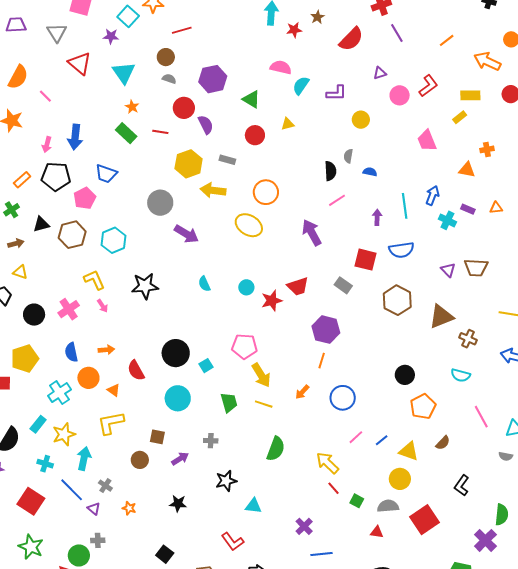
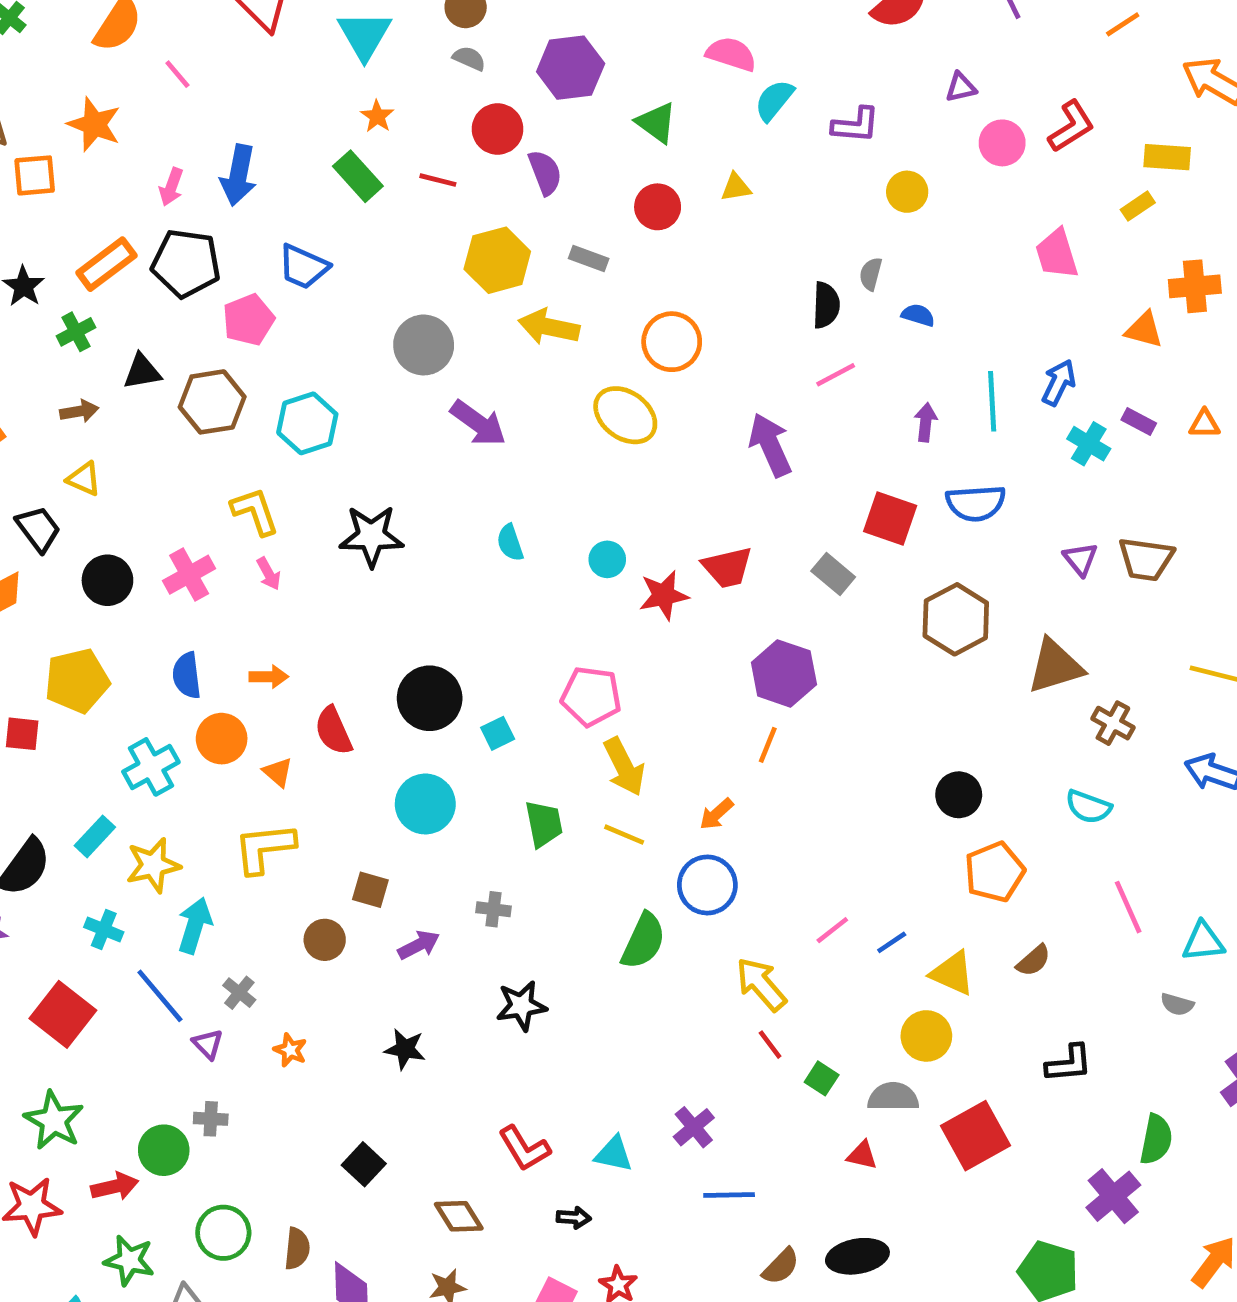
orange cross: (487, 149) -> (1195, 286), size x1.5
orange rectangle: (22, 180) -> (106, 264), size x1.4
blue circle: (343, 398) -> (707, 885), moved
black L-shape: (462, 485) -> (1069, 1063), turned -135
cyan triangle: (253, 506) -> (614, 1154), moved

